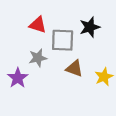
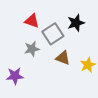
gray square: (63, 40) -> (53, 34), turned -35
purple star: (18, 78) -> (15, 76), moved, turned 30

